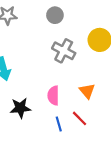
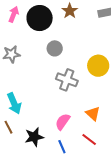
pink semicircle: (53, 96) -> (63, 122), turned 42
blue line: (59, 124) -> (62, 147), moved

